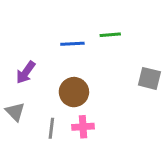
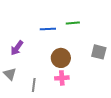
brown circle: (74, 92) -> (61, 58), moved
pink cross: (83, 127) -> (62, 78), moved

